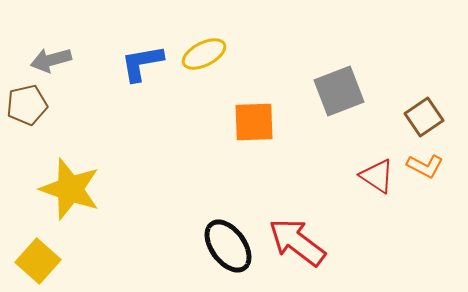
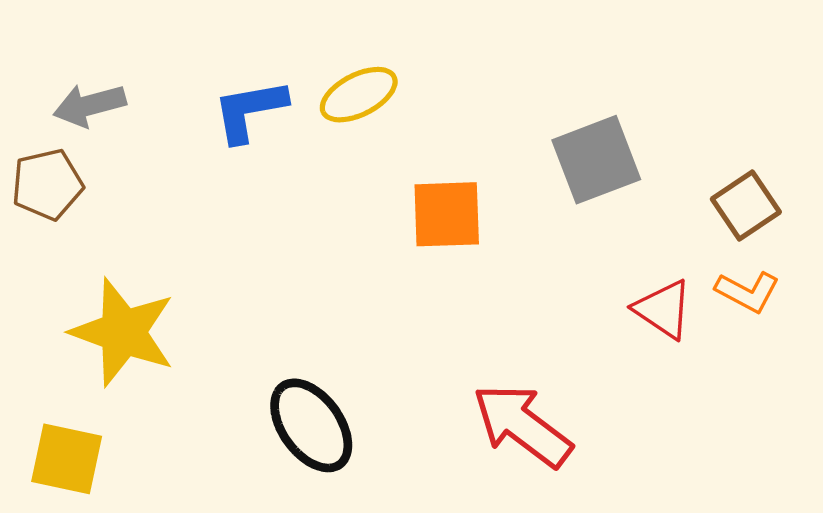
black ellipse: (228, 246) -> (311, 425), moved
yellow square: (38, 261) -> (67, 459), turned -30

